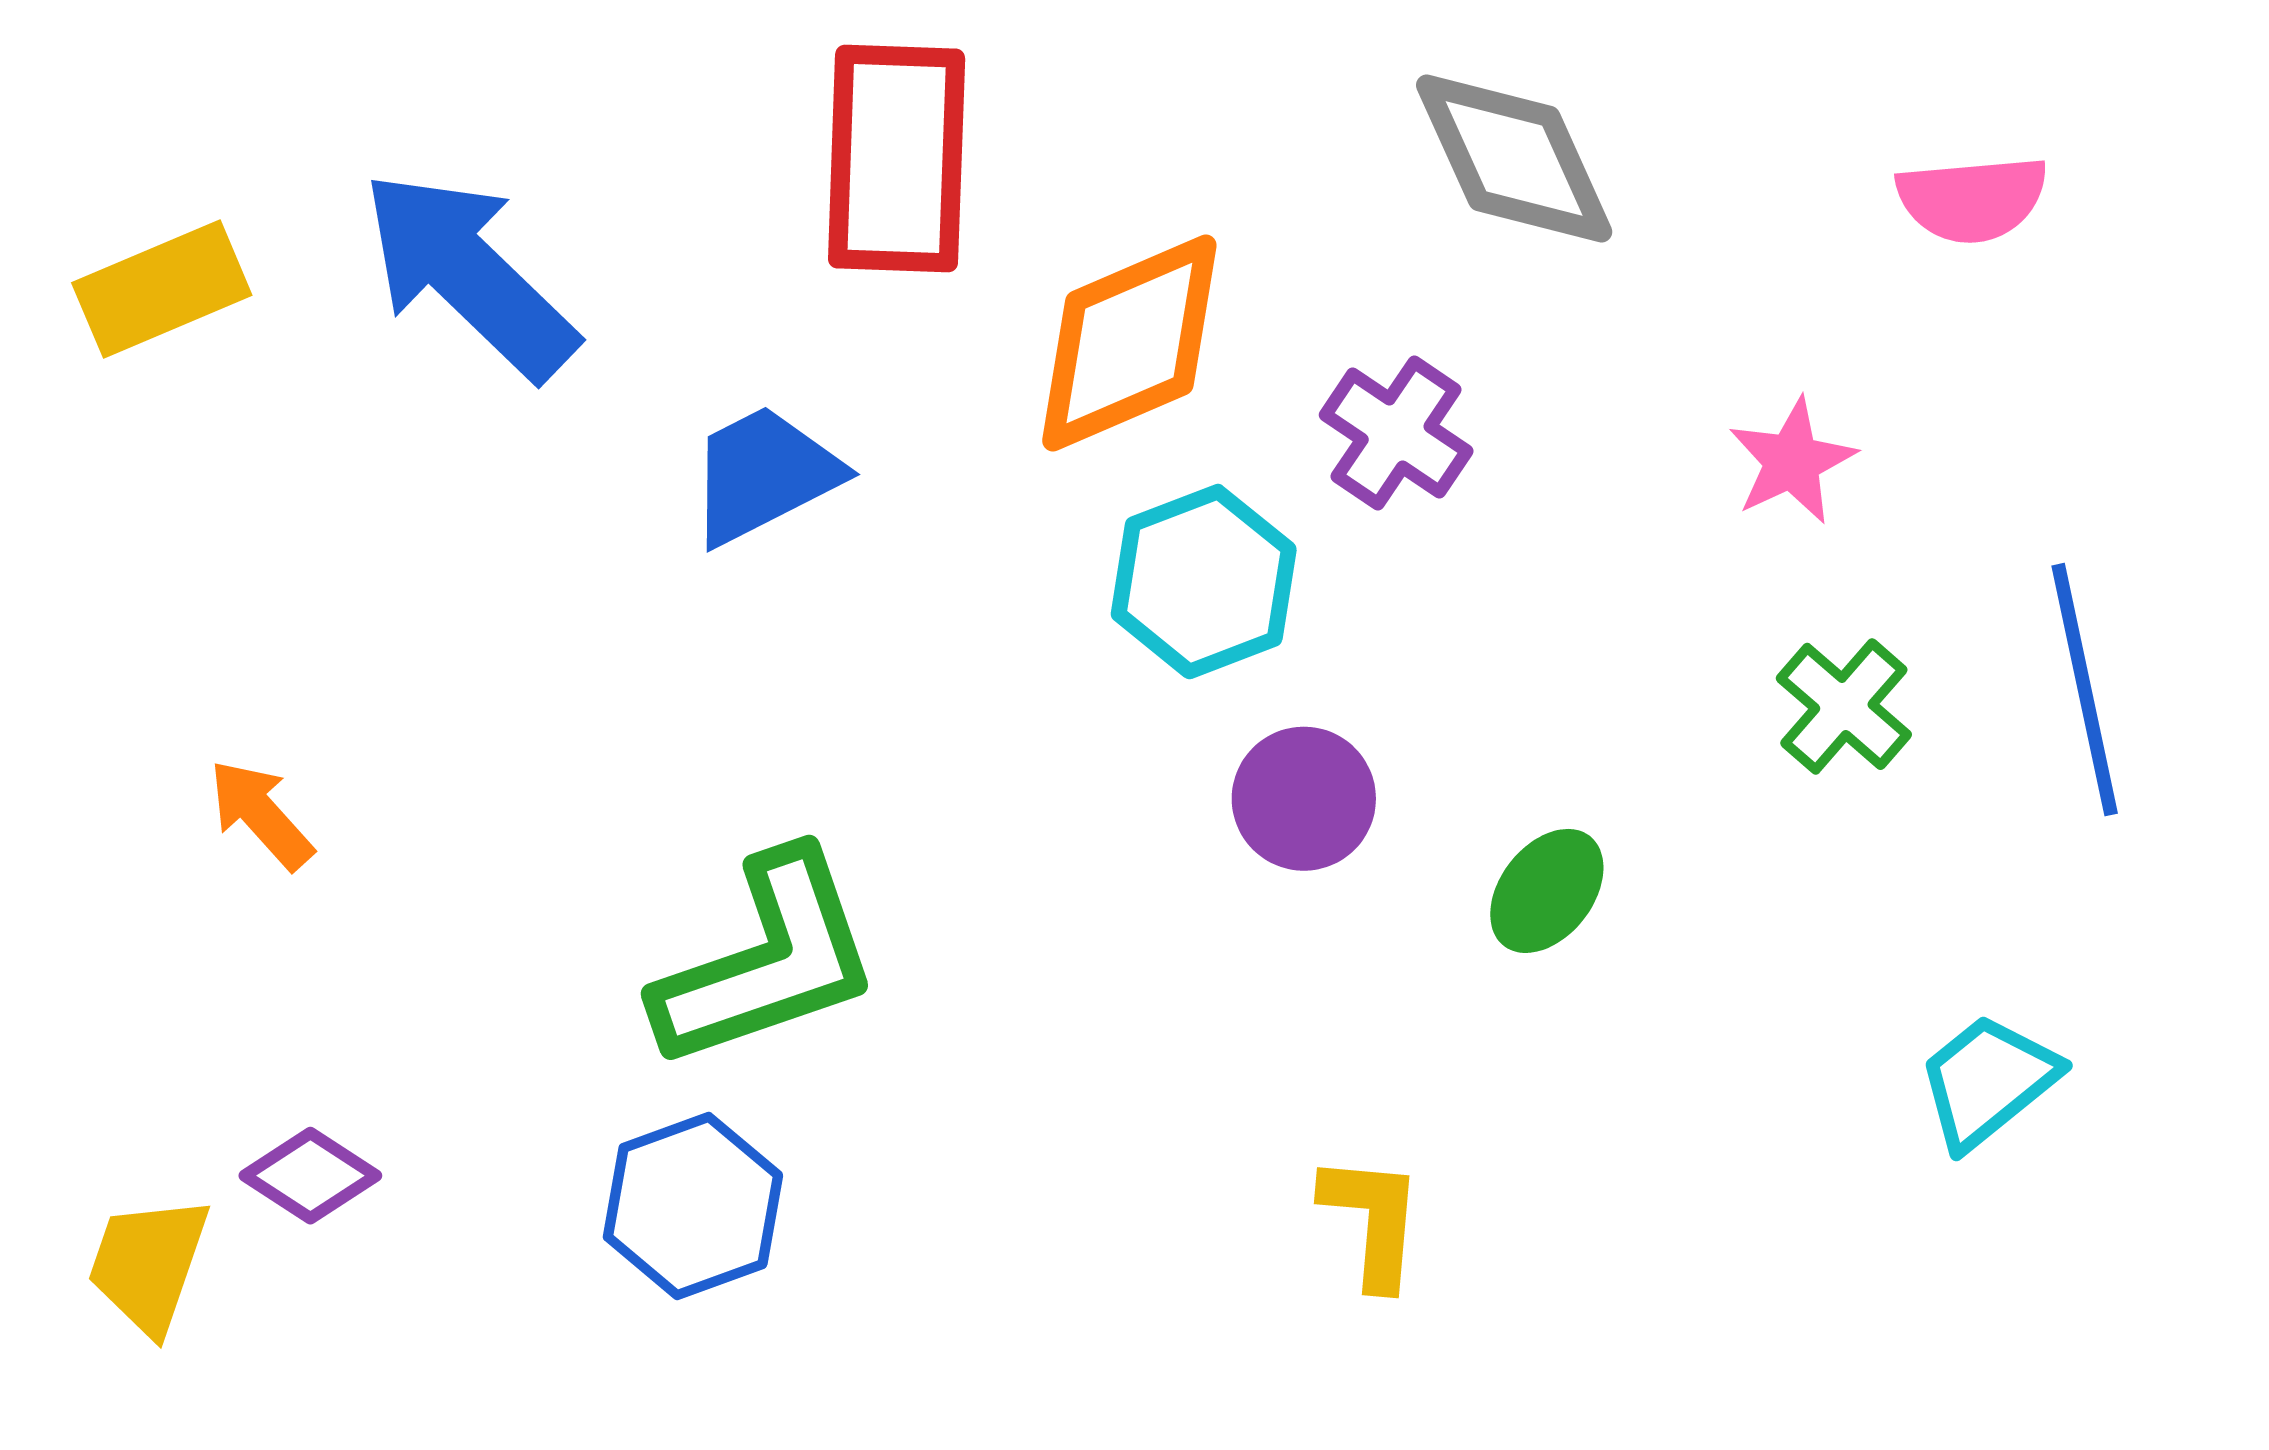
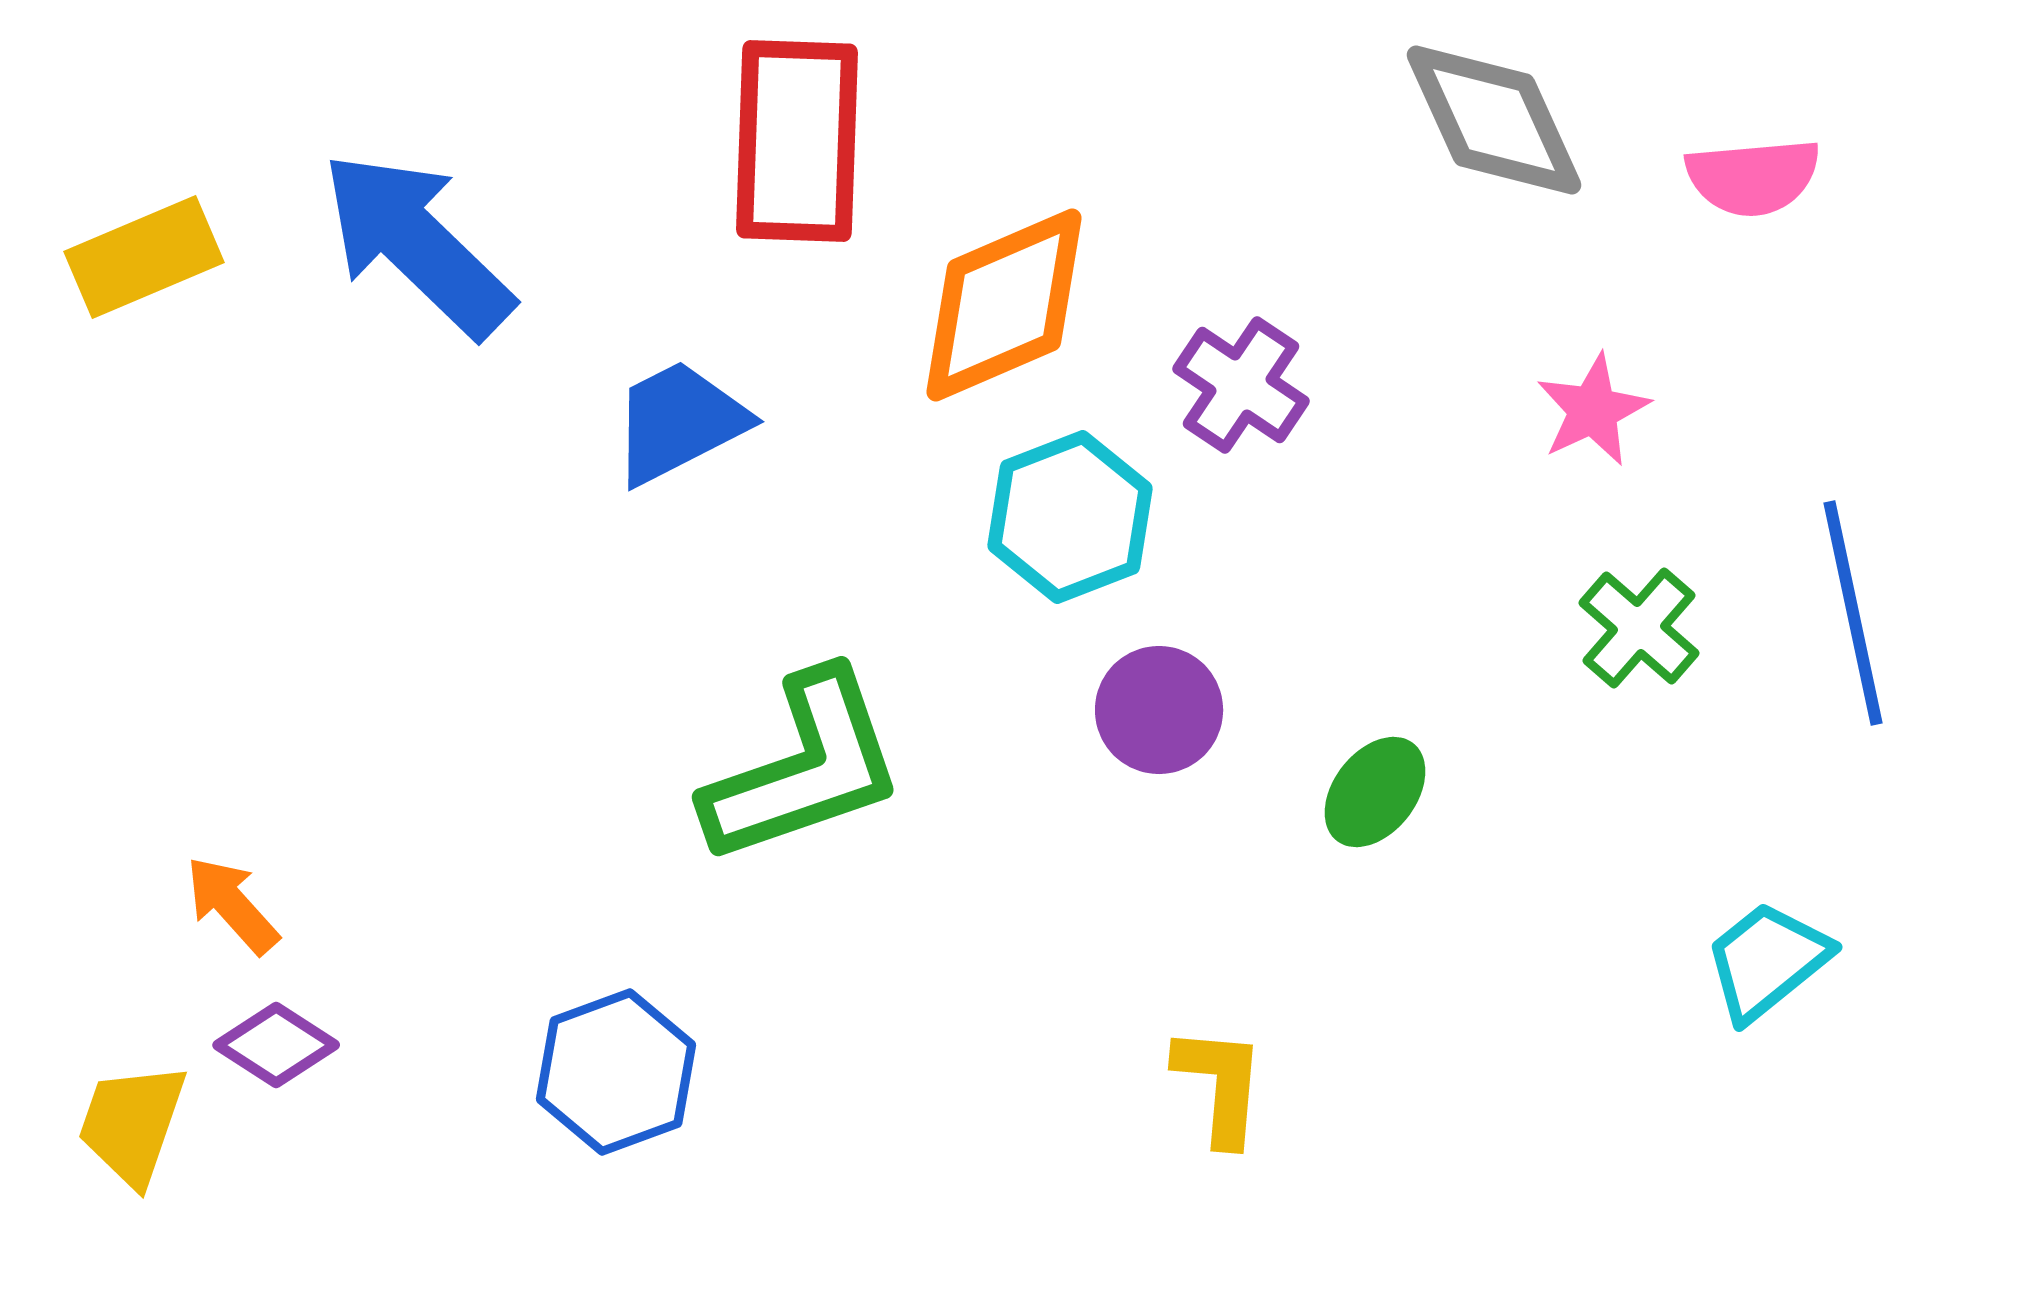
gray diamond: (1514, 159) -> (1494, 120), moved
orange arrow: (261, 814) -> (232, 905), moved
green L-shape: (767, 961) -> (804, 768), moved

